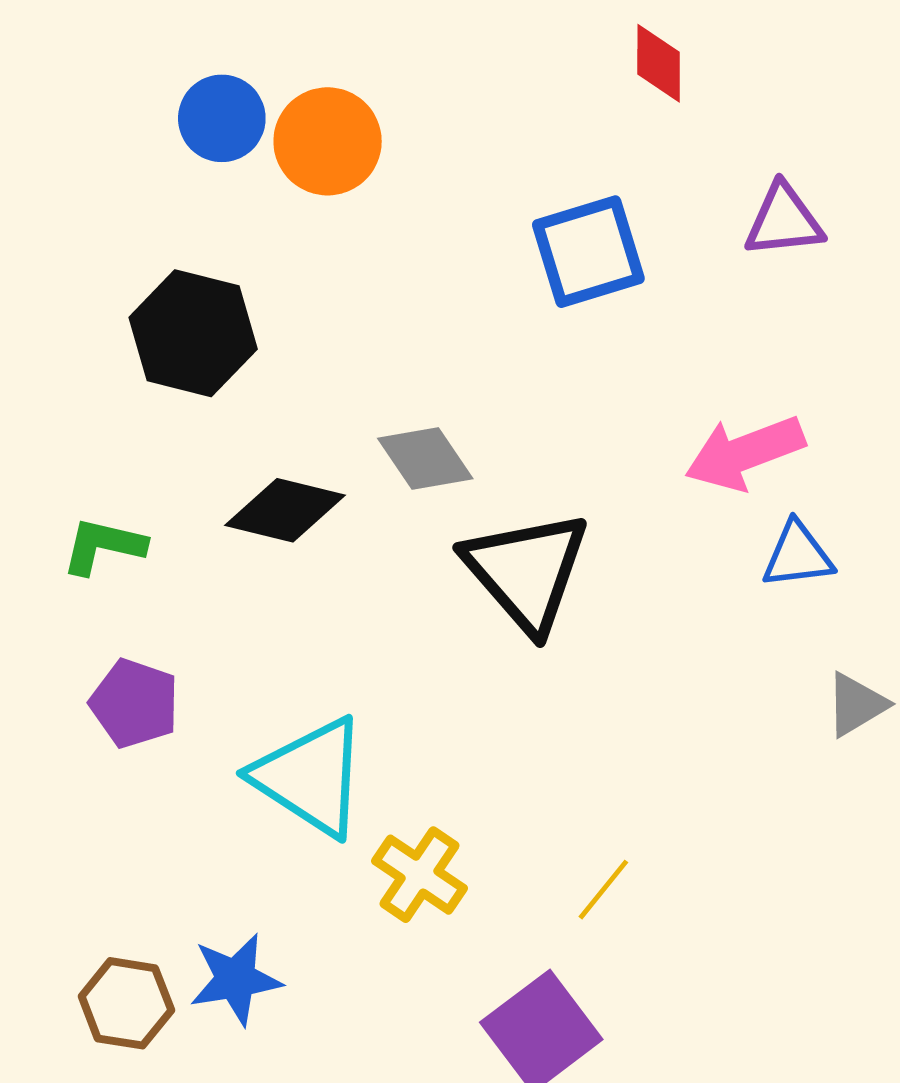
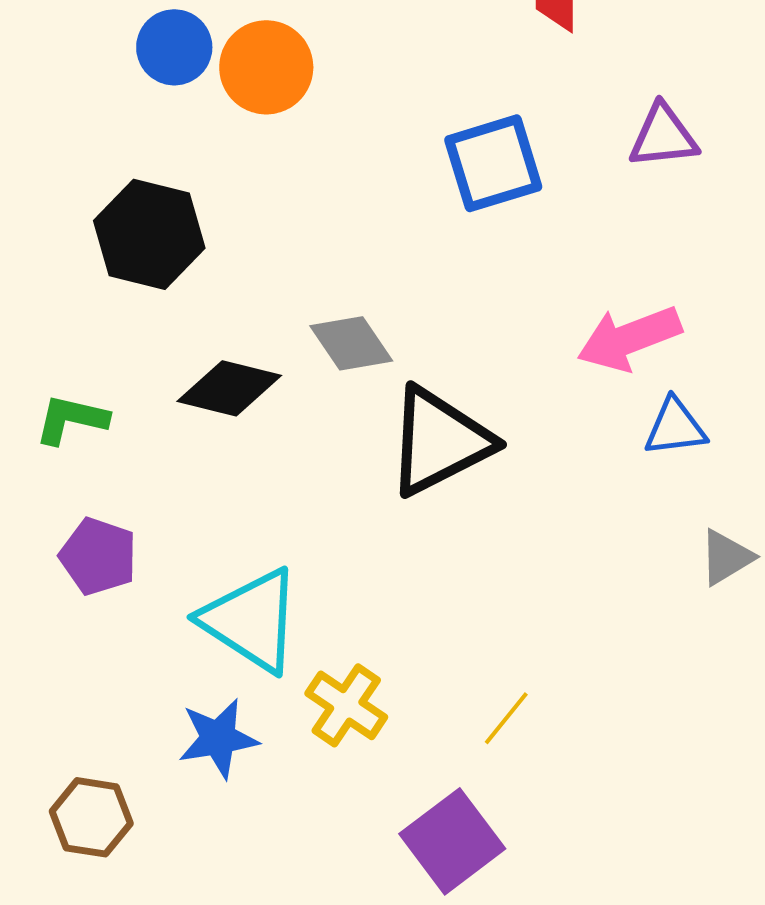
black triangle: (526, 571) -> (439, 441), turned 44
blue star: (236, 979) -> (218, 738), moved

